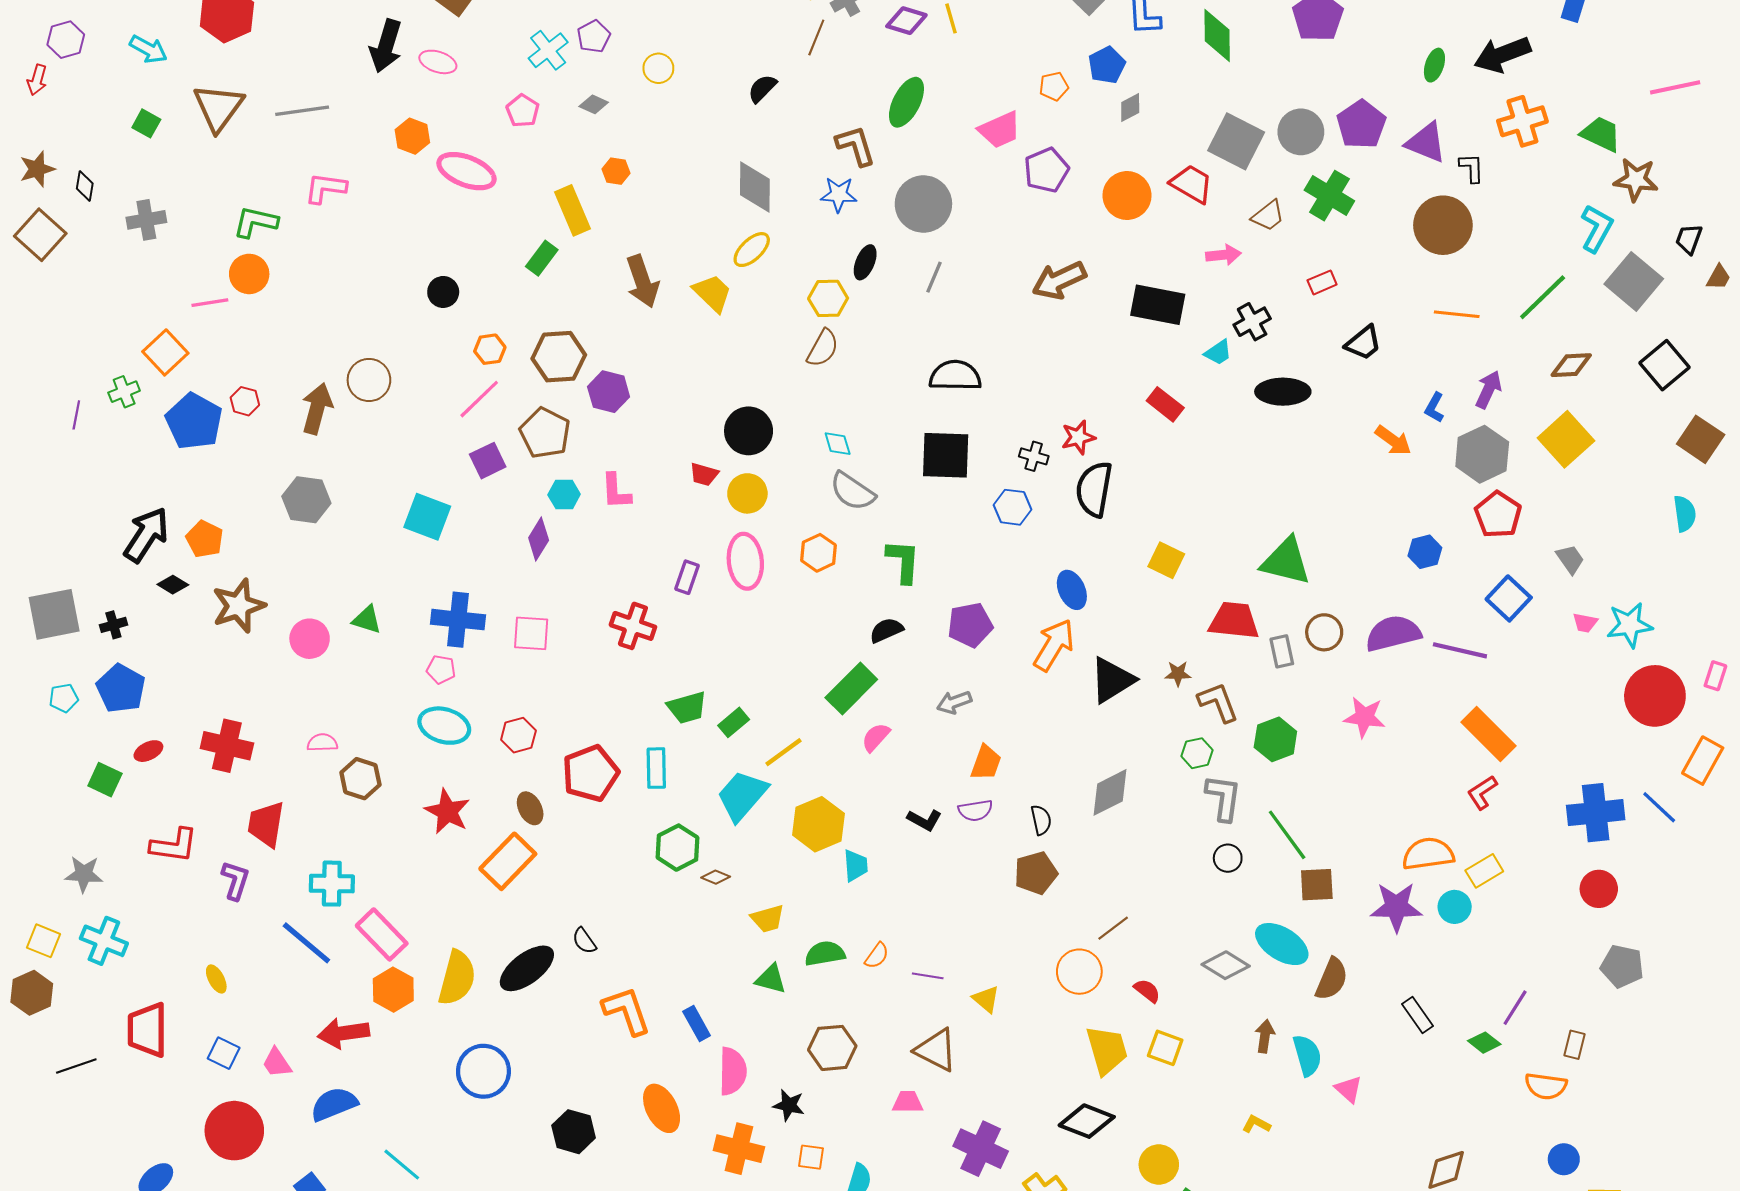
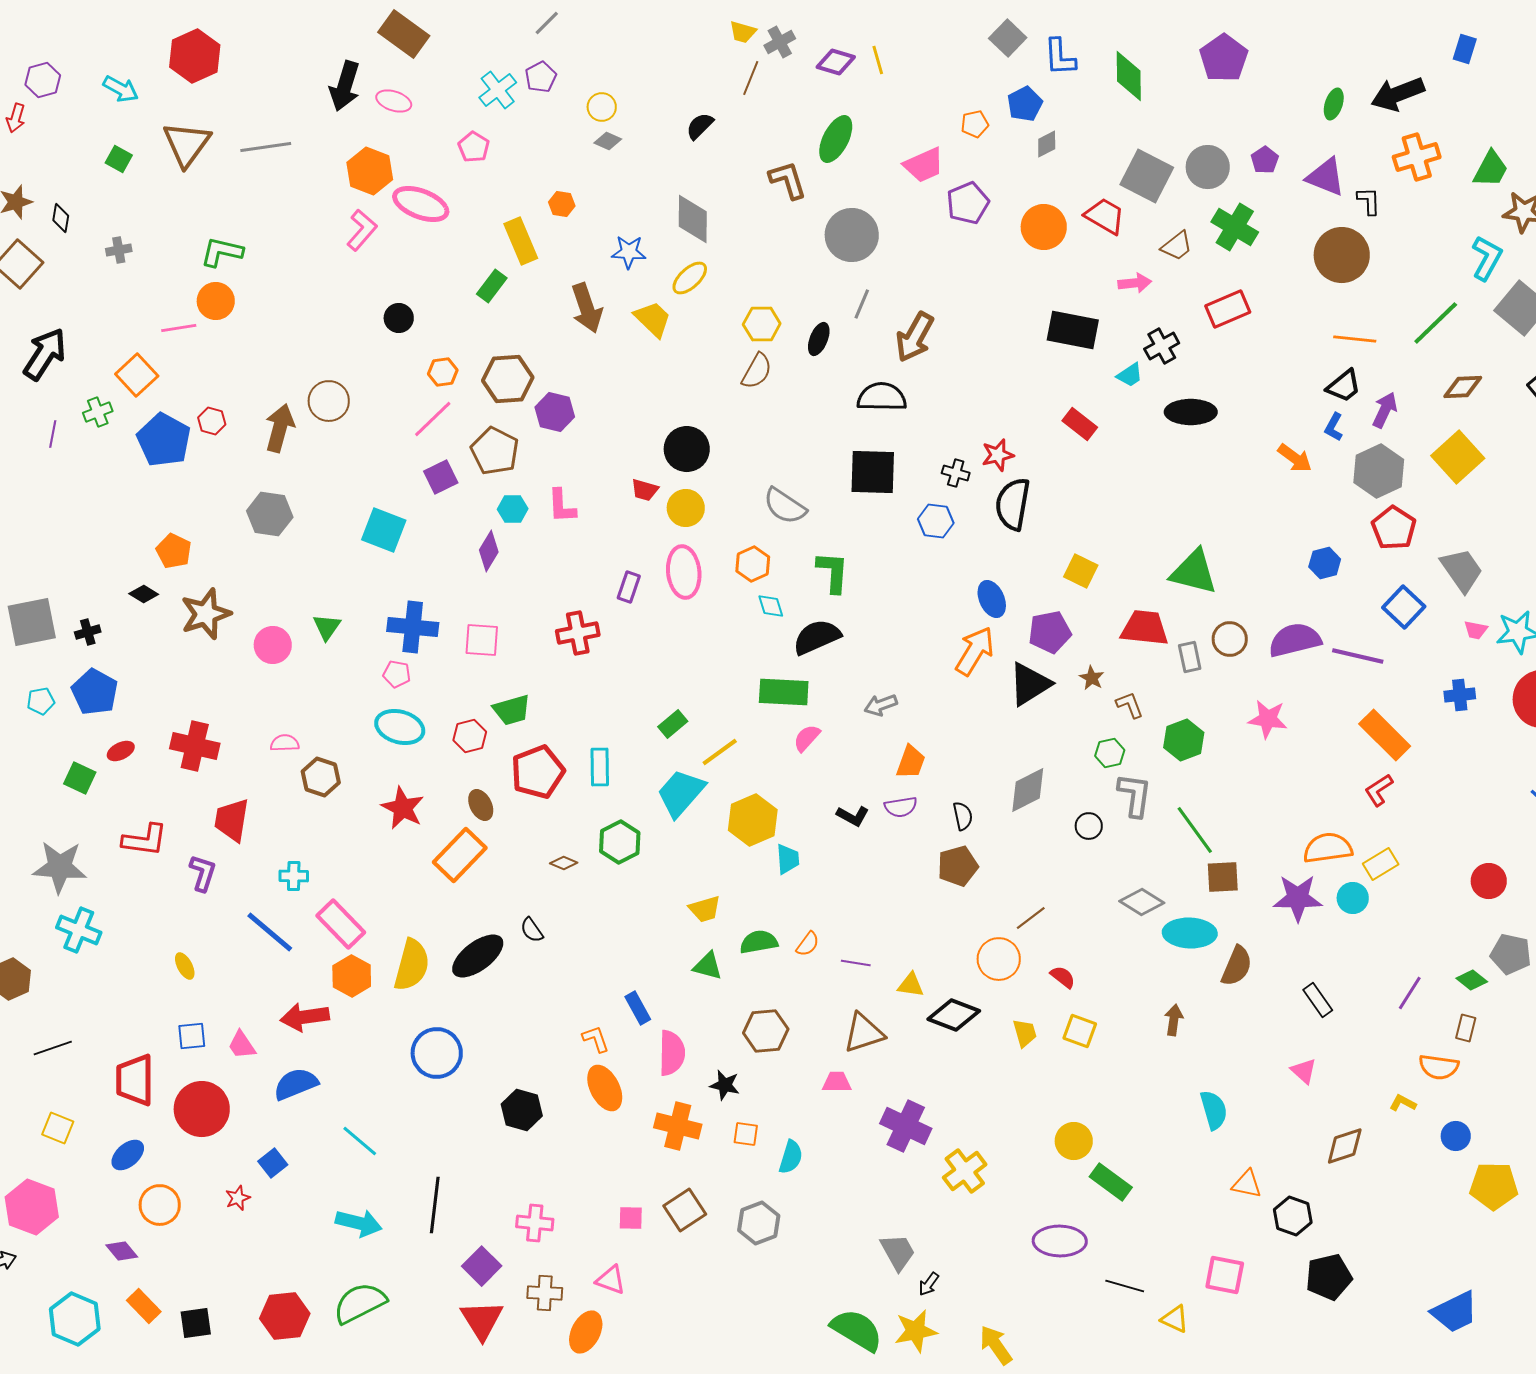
gray diamond: (594, 104) -> (608, 141), moved
purple pentagon: (1361, 124) -> (1265, 160), size x0.6
green trapezoid: (1601, 134) -> (1491, 169), turned 93
orange hexagon: (412, 136) -> (370, 171), size x1.4
pink L-shape: (325, 188) -> (362, 230), moved, turned 123
blue star: (839, 194) -> (629, 252), moved
gray cross: (146, 220) -> (119, 250), size x0.7
black ellipse: (865, 262) -> (819, 339), moved
brown arrow: (1059, 280) -> (915, 337), moved, turned -36
red rectangle: (1322, 282) -> (1228, 309), size x1.6
black trapezoid: (1363, 343) -> (1344, 386), moved
cyan diamond: (838, 444) -> (771, 606), moved
black arrow: (146, 535) -> (45, 354), moved
gray trapezoid: (1570, 559) -> (1462, 570), size x1.6
green triangle: (367, 620) -> (327, 627), turned 48
purple pentagon: (970, 625) -> (1050, 632), moved
red cross: (633, 626) -> (578, 633), turned -30
black semicircle: (886, 630) -> (817, 637), size x1.5
brown star: (1178, 674) -> (1092, 678), turned 30
green rectangle: (851, 689) -> (784, 692), turned 48
brown L-shape: (1218, 702) -> (1130, 705), size x0.7
green trapezoid: (687, 708) -> (512, 710), moved
blue cross: (1596, 813) -> (1460, 695), moved, size x0.6
black circle: (1228, 858) -> (1089, 826), moved
gray star: (84, 874) -> (60, 867), size x1.5
brown diamond: (716, 877) -> (564, 863), moved
cyan cross: (332, 884) -> (294, 876), size x0.7
yellow square: (43, 941) -> (58, 1128), moved
cyan ellipse: (1282, 944) -> (1190, 933), turned -30
gray diamond: (1226, 965) -> (1142, 902), moved
yellow triangle: (986, 999) -> (911, 985), turned -32
orange L-shape: (627, 1011) -> (596, 1039), moved, size x0.6
red trapezoid: (147, 1030) -> (135, 1080), moved
green diamond: (1484, 1043) -> (1472, 980), moved
brown triangle: (936, 1050) -> (864, 1033), turned -45
yellow trapezoid: (1107, 1050) -> (1025, 1033), size x0.6
blue square: (224, 1053) -> (192, 1036), turned -32
cyan semicircle: (1307, 1055) -> (1214, 1110), moved
pink triangle: (1349, 1089) -> (1304, 1071), moved
black diamond: (1087, 1121) -> (954, 1015), moved
yellow L-shape: (1256, 1124) -> (1403, 1103), moved

